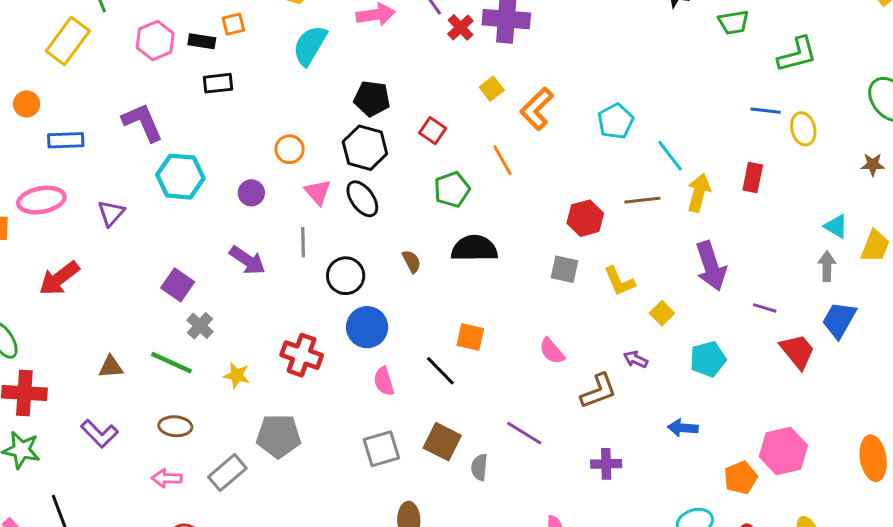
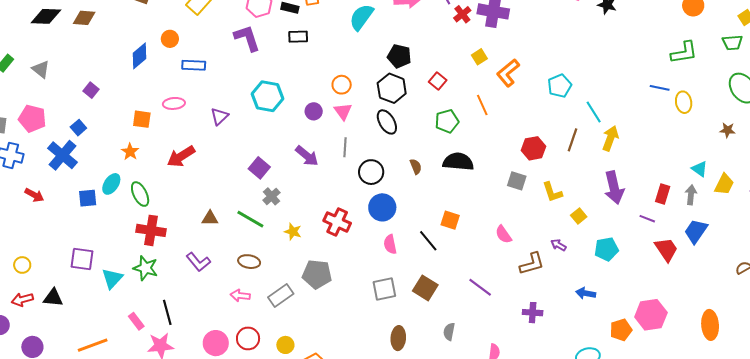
green trapezoid: (734, 22) -> (732, 43), moved
purple L-shape: (143, 122) -> (247, 38), moved
red rectangle: (753, 177) -> (663, 194), moved
pink triangle: (318, 192) -> (343, 111), moved
pink ellipse: (41, 200) -> (174, 103), size x0.7
brown line: (642, 200) -> (573, 140), turned -70
gray semicircle: (479, 467) -> (449, 332), moved

